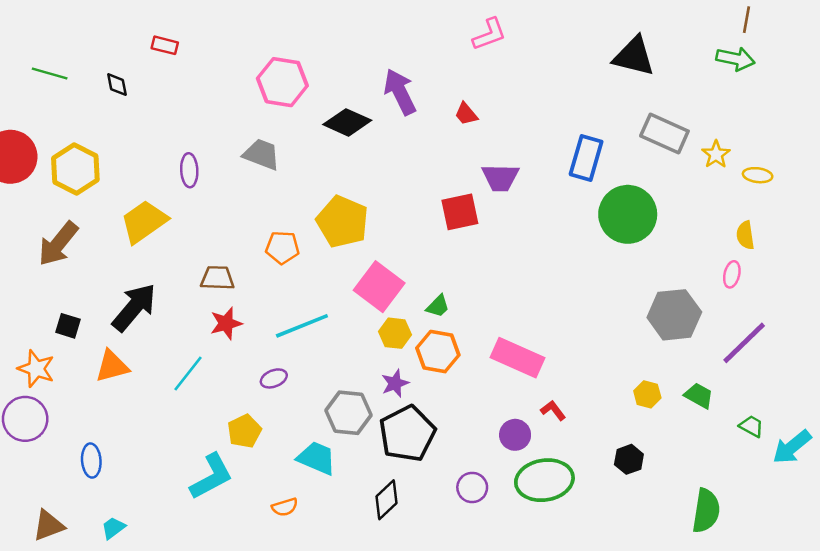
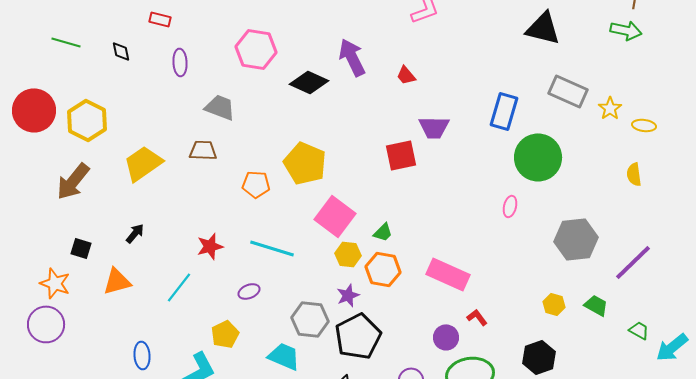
gray trapezoid: (262, 154) -> (220, 107), moved
purple ellipse: (189, 170) -> (180, 62), moved
pink ellipse: (732, 274) -> (510, 206), moved
brown trapezoid: (217, 278) -> (203, 150), moved
black arrow: (134, 307) -> (135, 233), size x0.5
cyan line: (302, 326) -> (272, 248), turned 39
black hexagon: (629, 459) -> (539, 357), size x1.4
blue ellipse: (91, 461) -> (142, 355), moved

